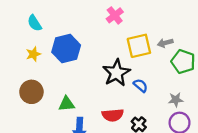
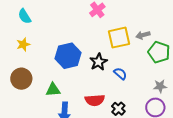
blue hexagon: (66, 49) -> (68, 56), moved
black star: (116, 73) -> (98, 62), size x0.7
gray star: (176, 100) -> (160, 86), moved

